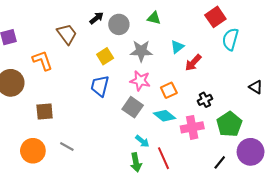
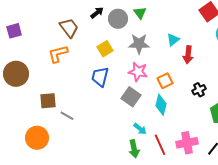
green triangle: (154, 18) -> (140, 13), moved, turned 40
orange L-shape: (42, 61) -> (58, 54), moved, turned -85
red arrow: (193, 63) -> (188, 55), turned -36
cyan diamond: (165, 116) -> (161, 105), turned 65
pink cross: (192, 127) -> (187, 143), moved
gray line: (67, 147) -> (67, 116), moved

